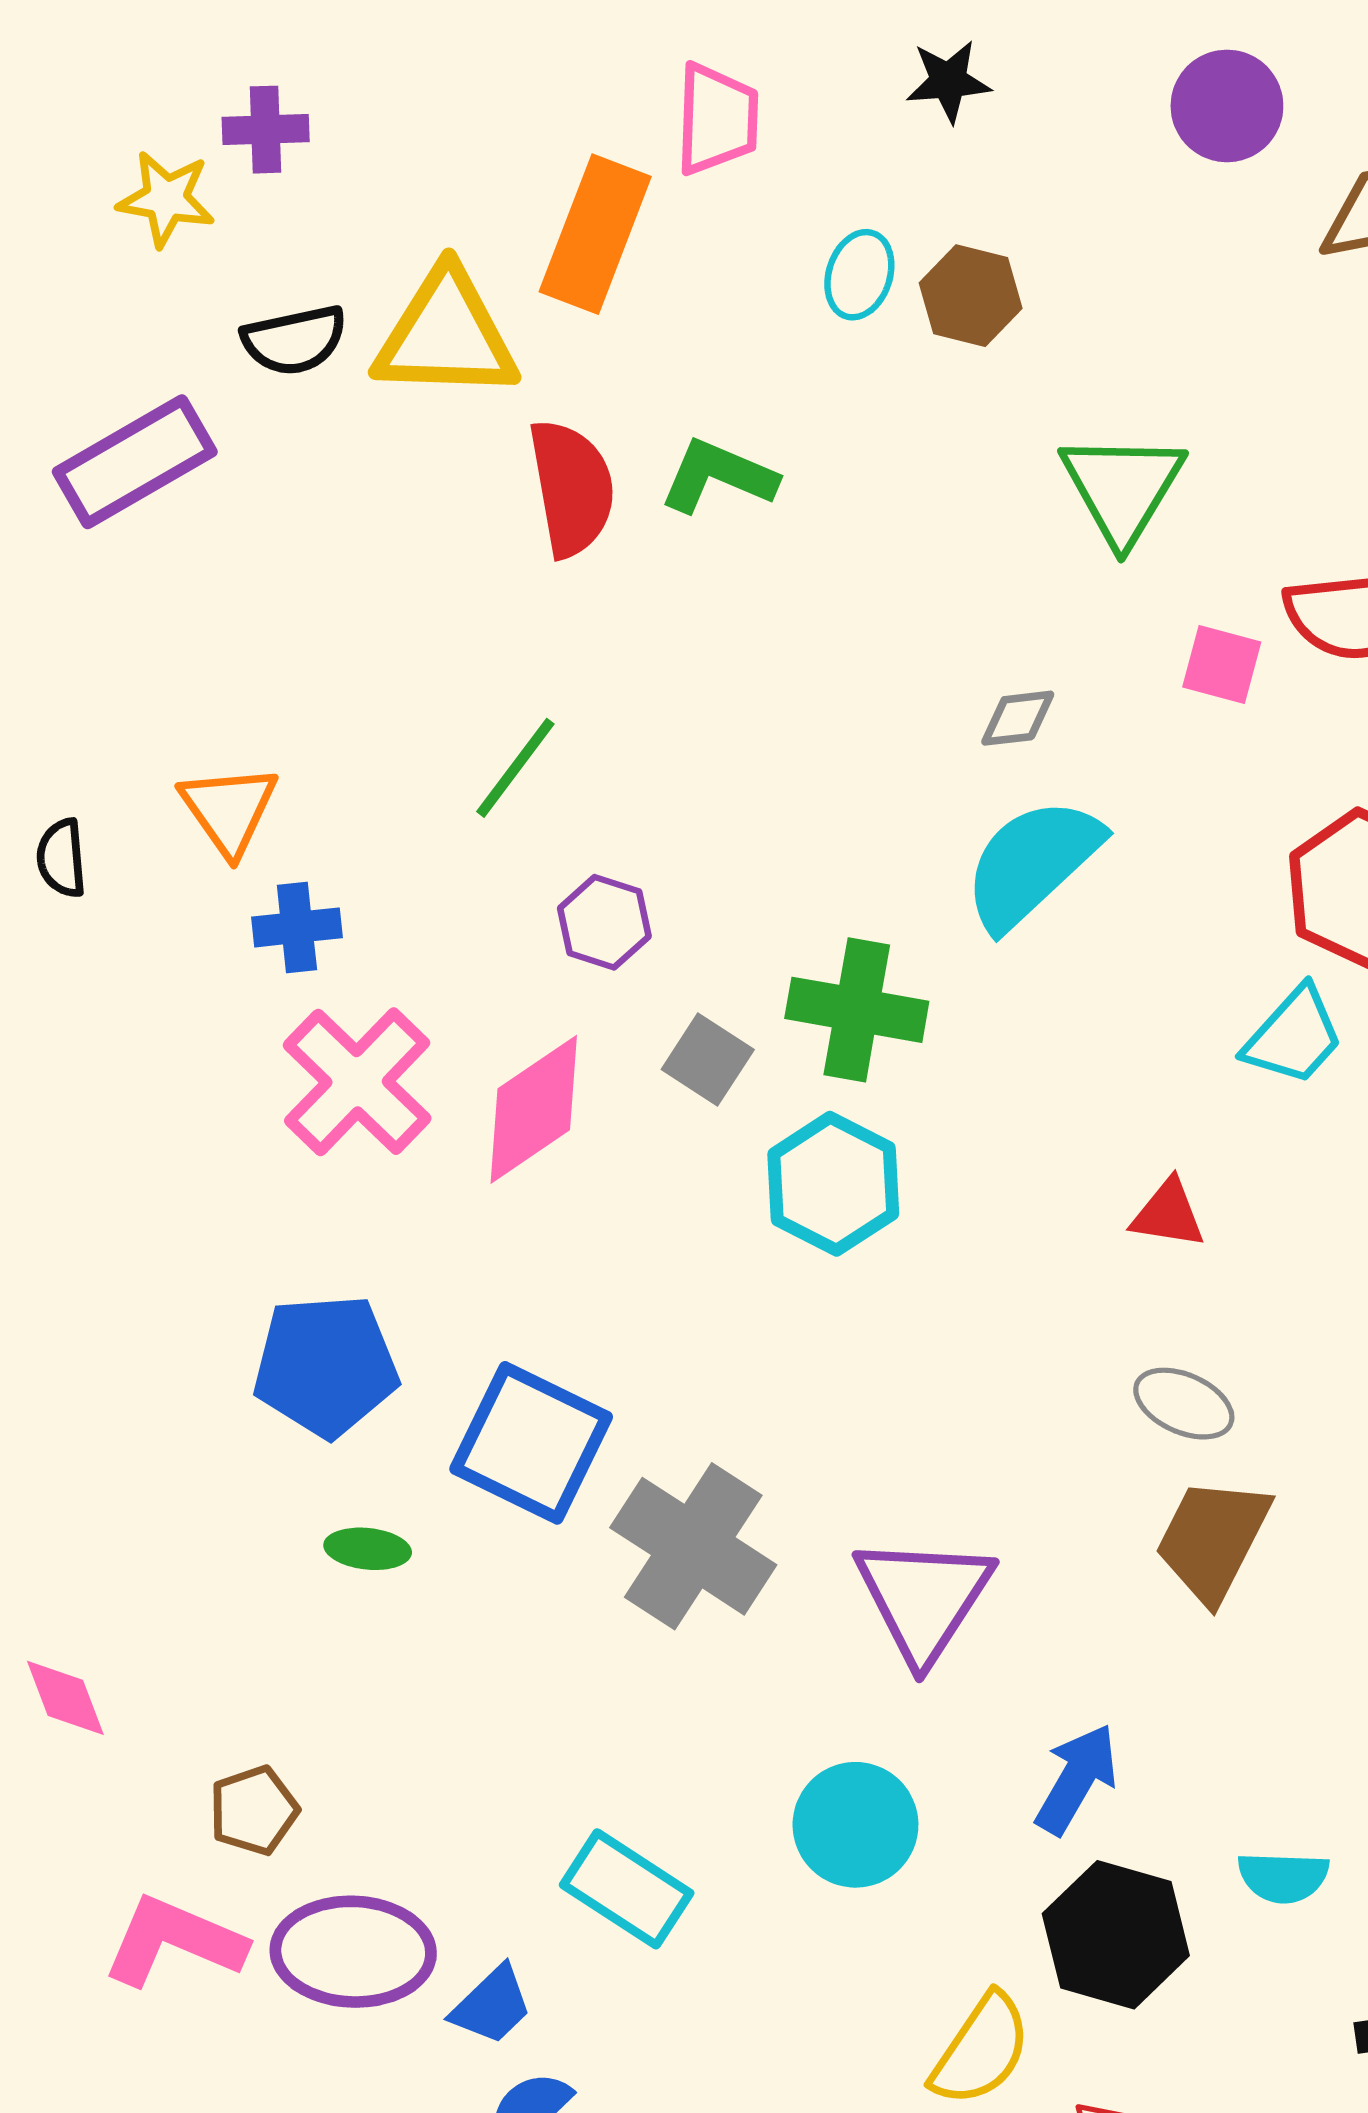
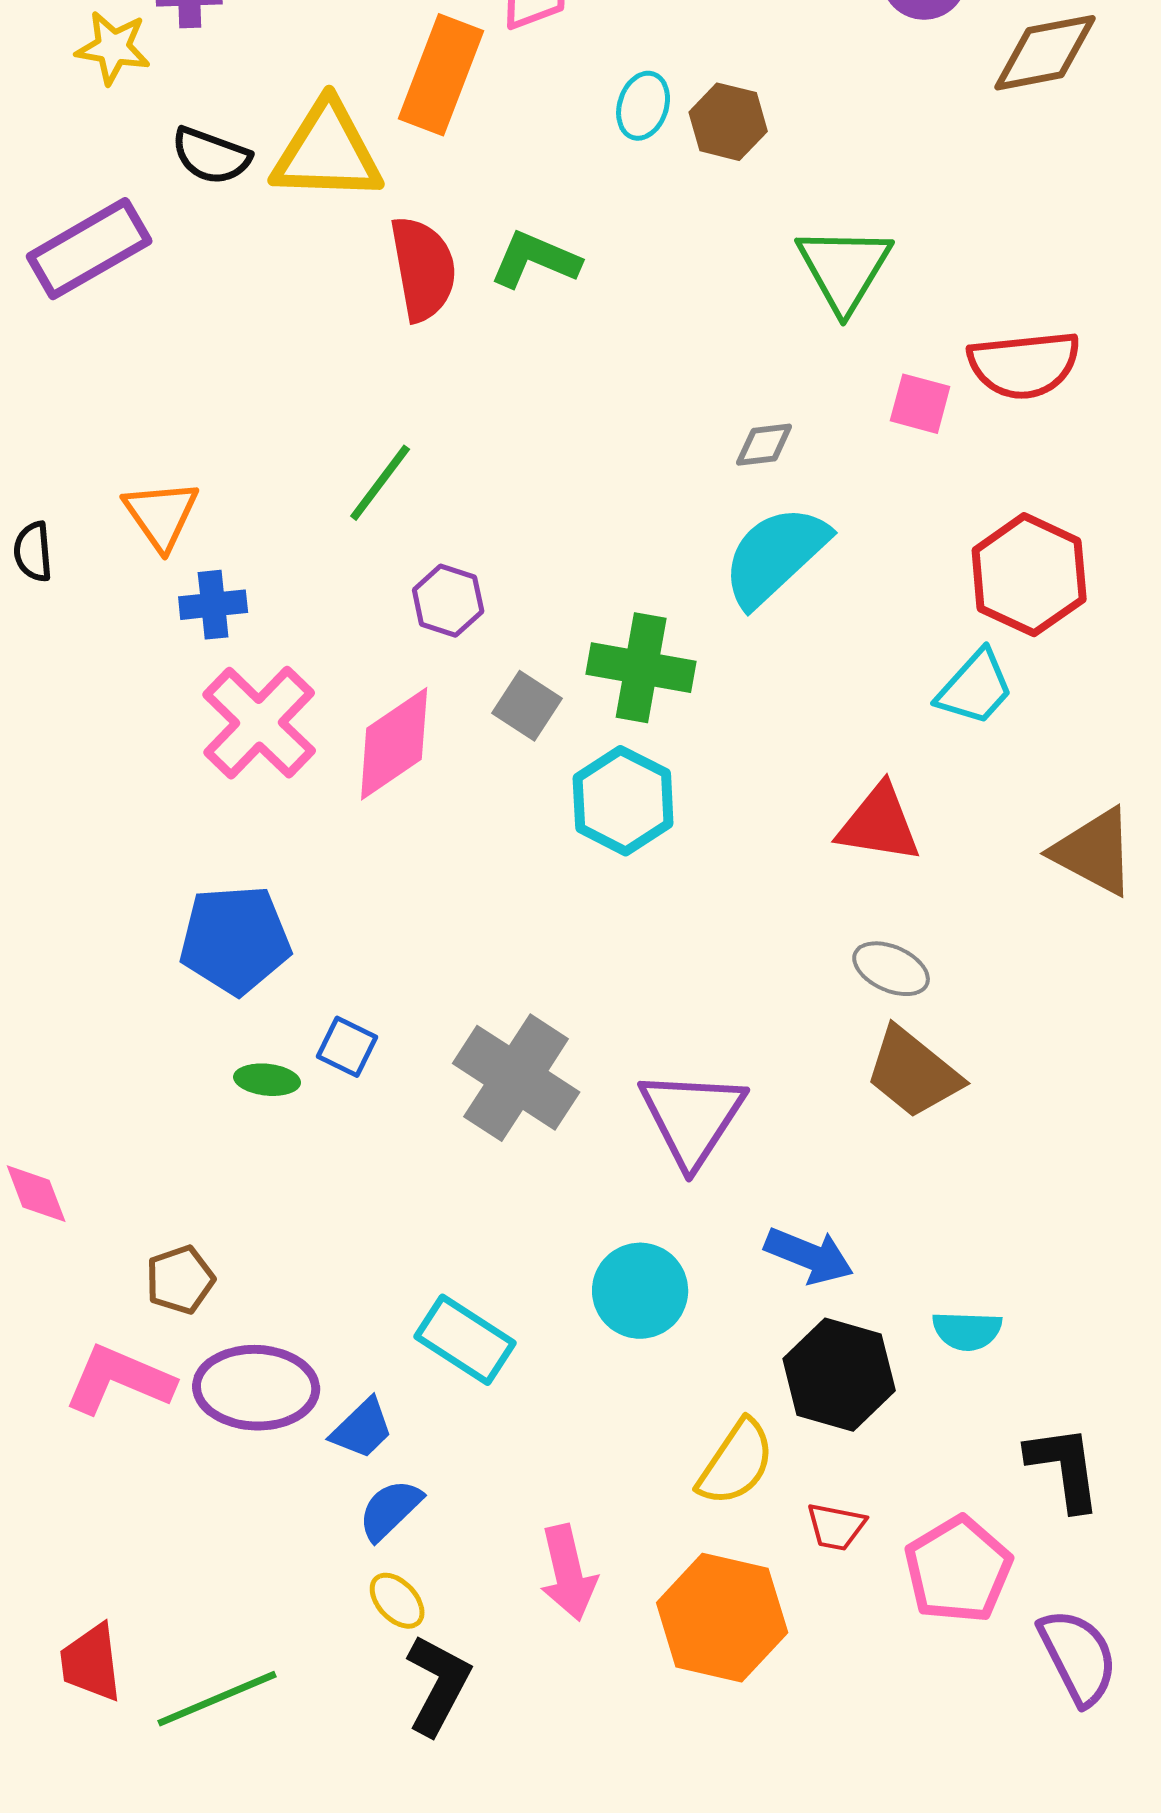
black semicircle: (294, 340) -> (211, 156), turned 32
red triangle: (1168, 1214) -> (879, 824), size x1.5
blue square: (531, 1443) -> (347, 1047), moved, size x0.5
brown trapezoid: (1213, 1540) -> (913, 1073), turned -78
blue arrow: (1077, 1779) -> (809, 1256), turned 82

